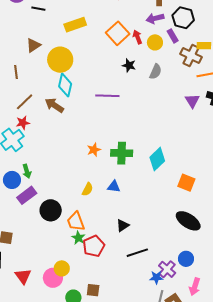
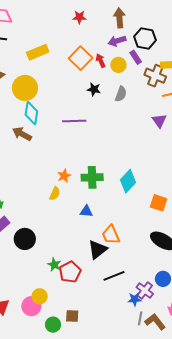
yellow semicircle: (87, 189) -> (55, 194), moved
orange trapezoid: (76, 221) -> (111, 235), moved
black triangle: (123, 225) -> (98, 249), size x1.5

